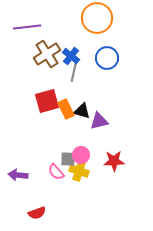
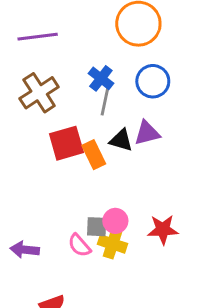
brown cross: (47, 54) -> (39, 93), moved
black triangle: (82, 111) -> (121, 140), moved
purple triangle: (99, 121) -> (147, 133), moved

